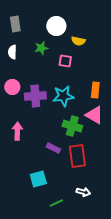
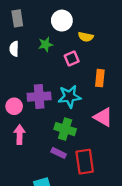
pink square: (65, 61) -> (72, 59), turned -32
pink circle: (12, 87) -> (14, 106), moved
orange rectangle: (95, 90) -> (100, 78), moved
green cross: (72, 126) -> (65, 129), moved

